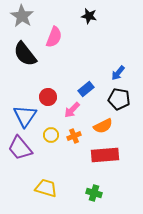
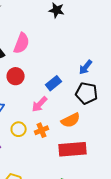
pink semicircle: (54, 37) -> (22, 43), moved
red circle: (48, 97) -> (16, 76), moved

